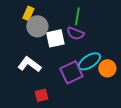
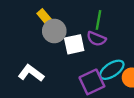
yellow rectangle: (28, 13) -> (44, 17), turned -64
white L-shape: (29, 64) -> (31, 73), moved

